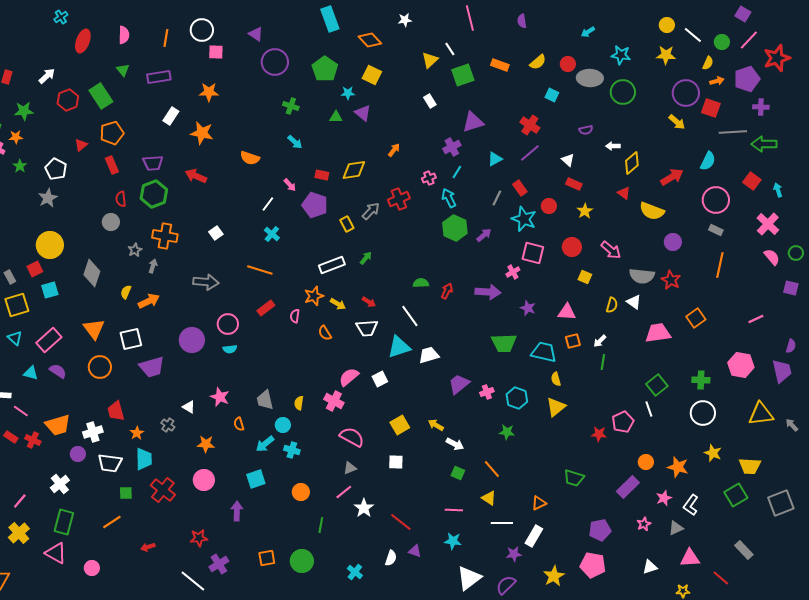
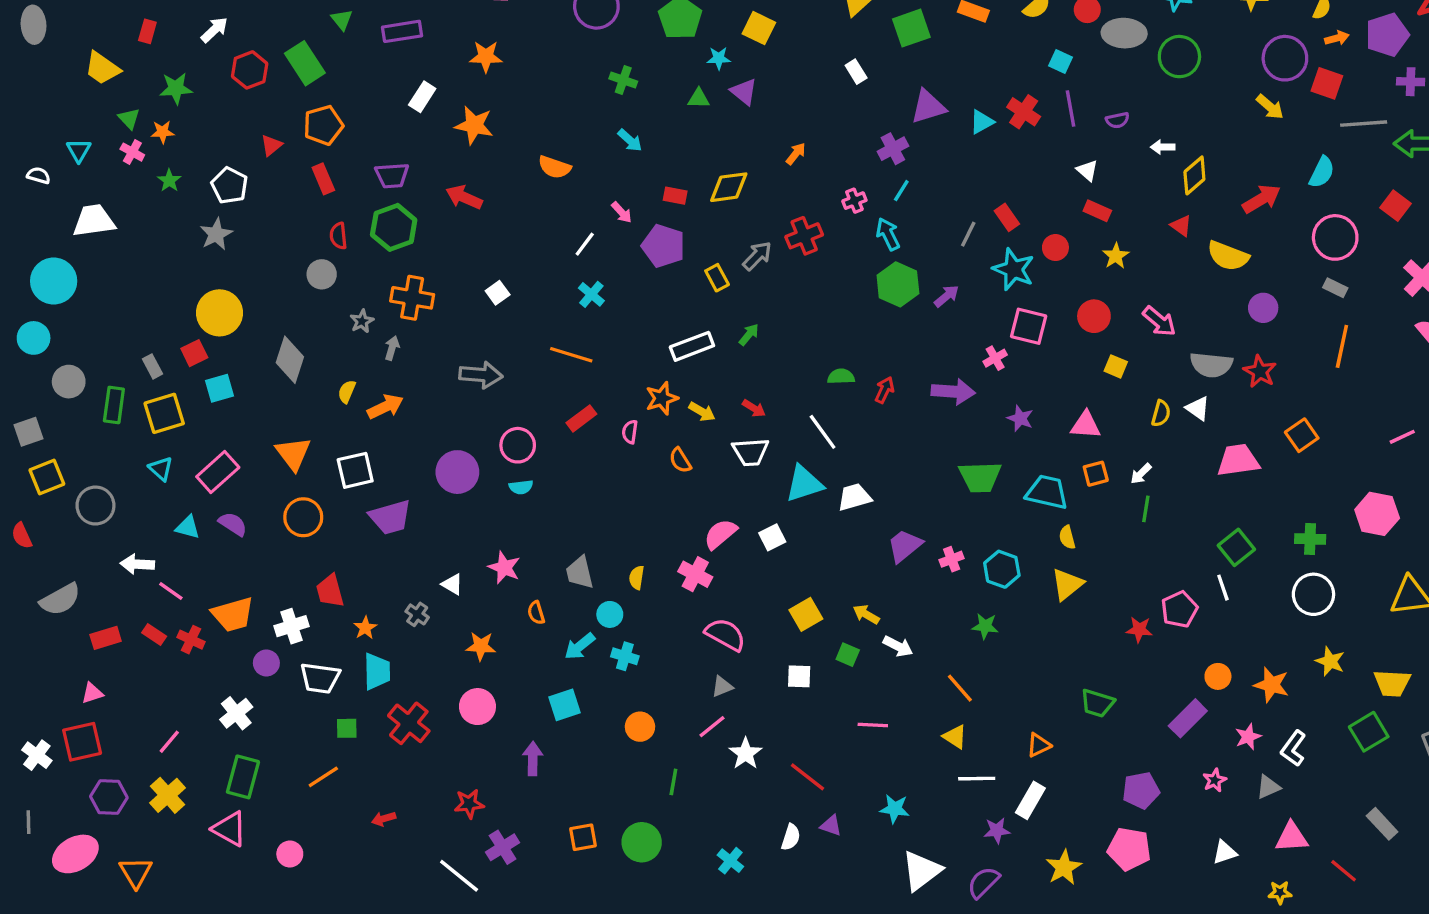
purple line: (530, 153) -> (1071, 108), moved, turned -60
cyan triangle: (495, 159) -> (982, 122), moved
green square: (458, 473) -> (848, 655), moved
pink line: (454, 510) -> (873, 725), moved

